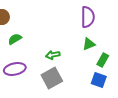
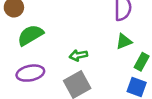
green semicircle: (15, 39) -> (30, 35), size x1.5

